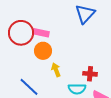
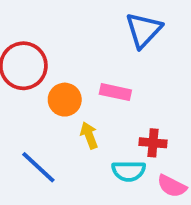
pink rectangle: (41, 33) -> (115, 92), moved

